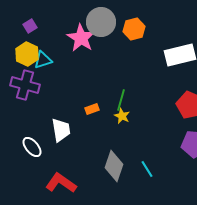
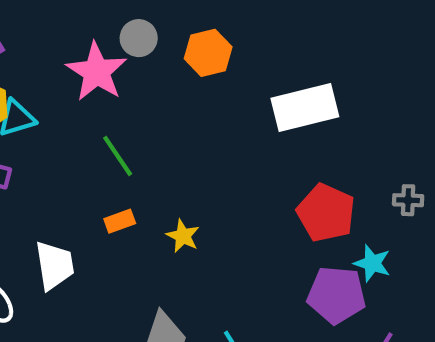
gray circle: (101, 22) -> (139, 38), size x0.6
green line: (121, 100) -> (118, 156), moved, turned -50

